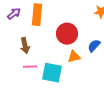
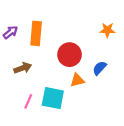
brown arrow: (25, 46) -> (23, 68), turned -98
pink line: (30, 67) -> (28, 101), moved, turned -64

